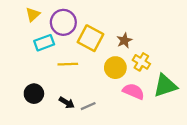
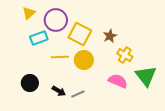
yellow circle: (115, 68) -> (84, 60), moved
green triangle: (165, 86) -> (146, 76), turned -50

